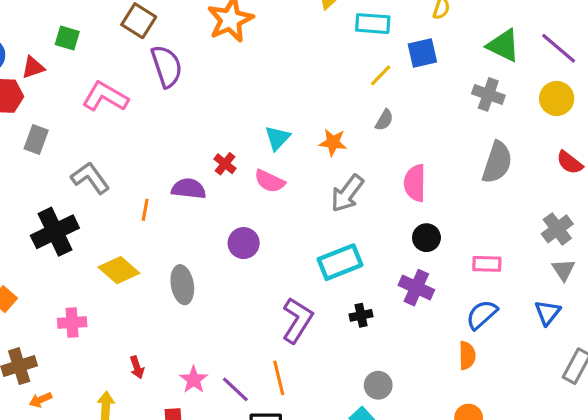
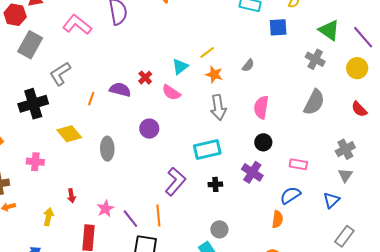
yellow line: (381, 75) -> (207, 52), moved
gray rectangle: (36, 139) -> (30, 45), size x1.5
gray L-shape: (90, 178) -> (60, 74), turned -95
gray arrow: (347, 193) -> (218, 107), turned -55

